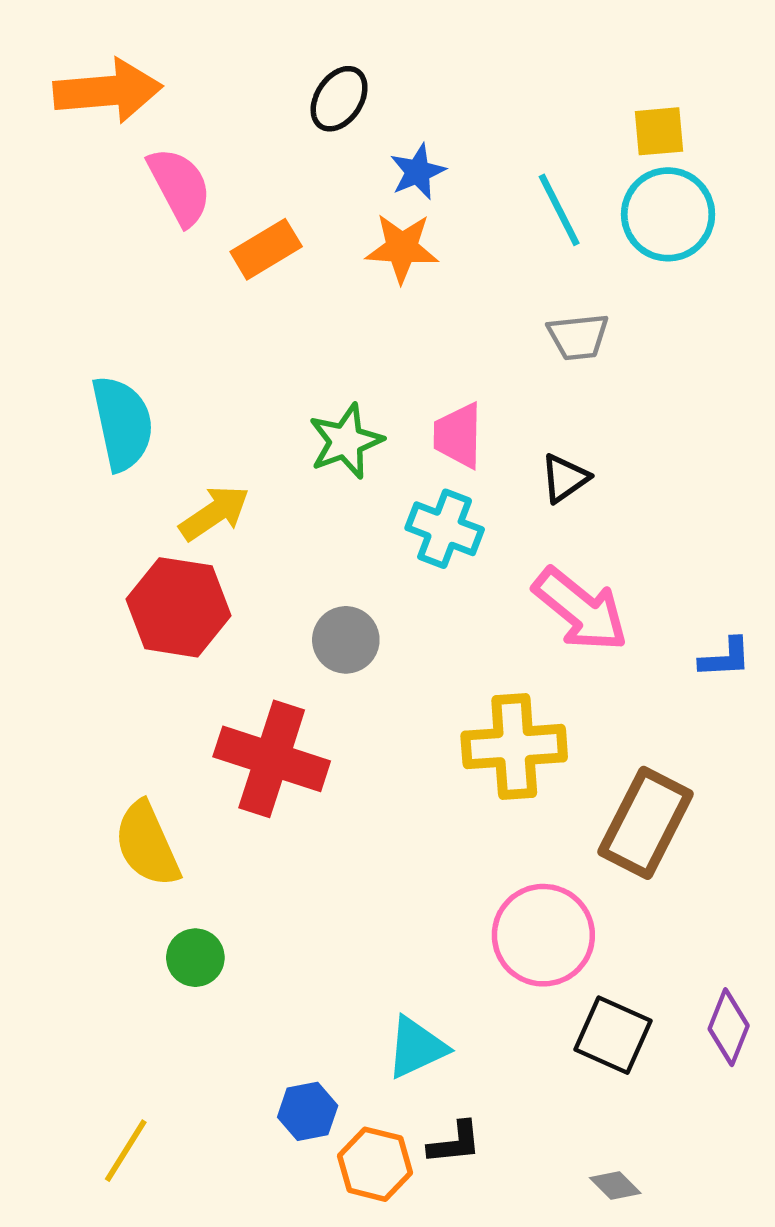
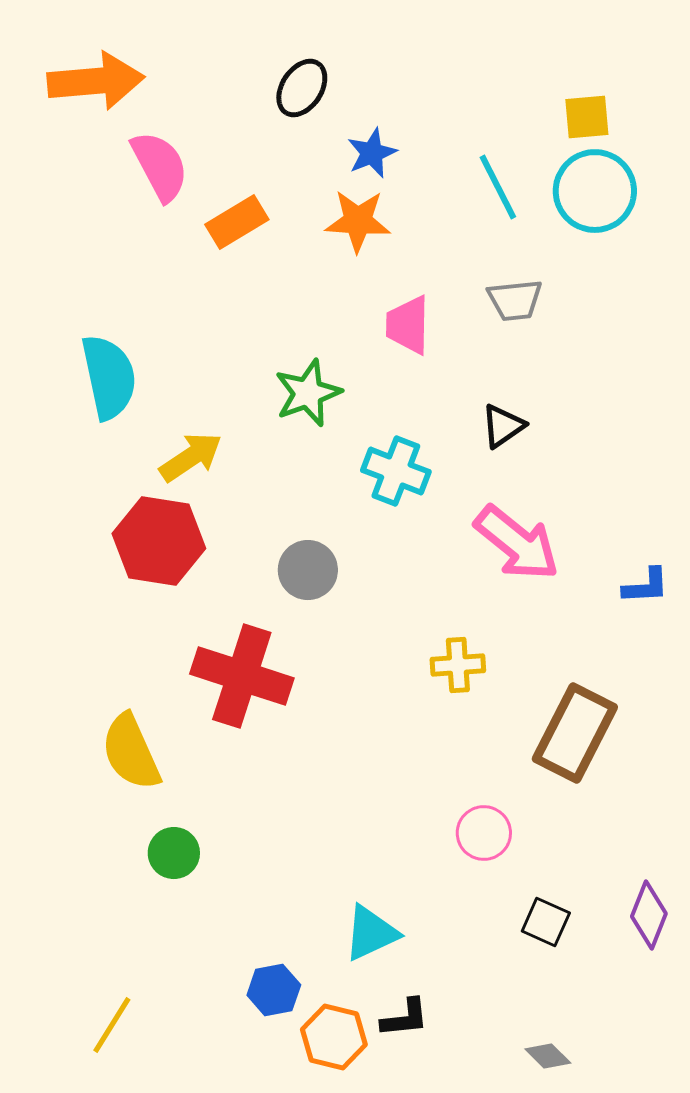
pink trapezoid: (458, 436) -> (408, 325), moved
yellow cross: (514, 747) -> (458, 665), size x0.6
pink circle: (543, 935) -> (484, 833), size x0.6
black square: (613, 1035) -> (546, 922), size x0.7

